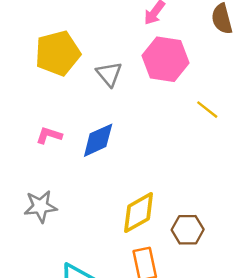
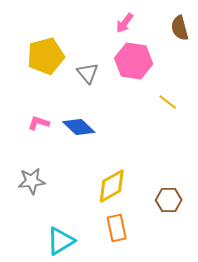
blue diamond: (98, 140) -> (79, 127), turned 68
brown hexagon: (188, 230) -> (169, 200), moved

